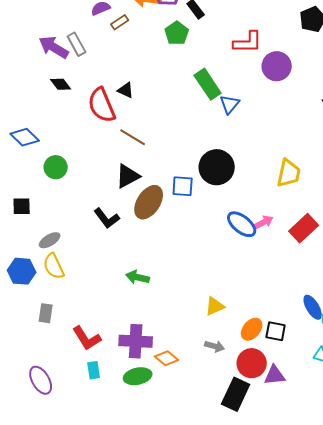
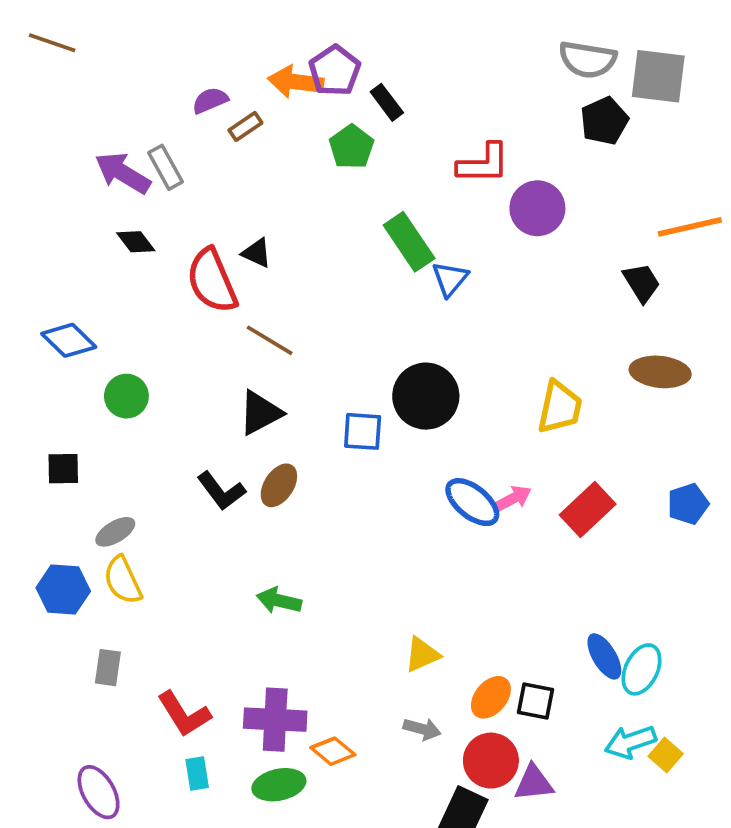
brown ellipse: (149, 202) -> (279, 485), moved, size x0.7

